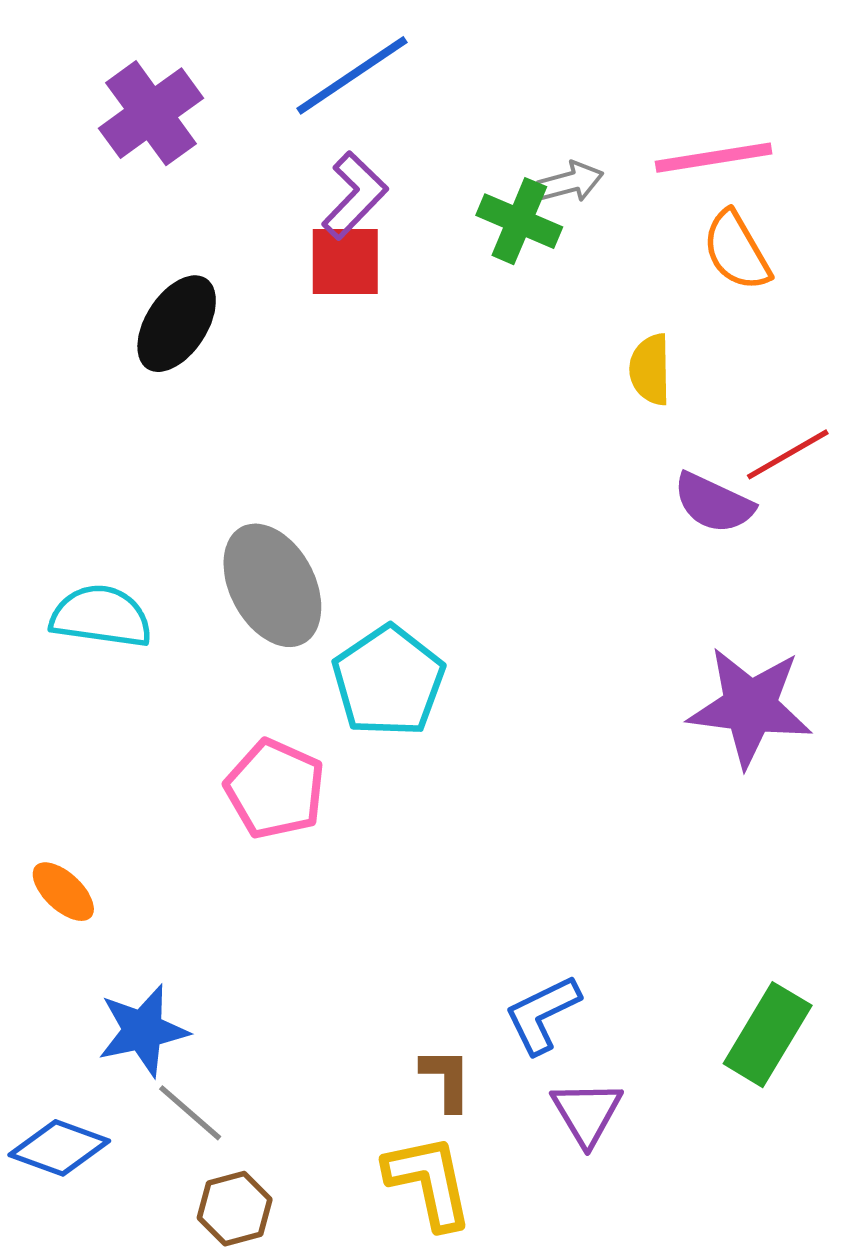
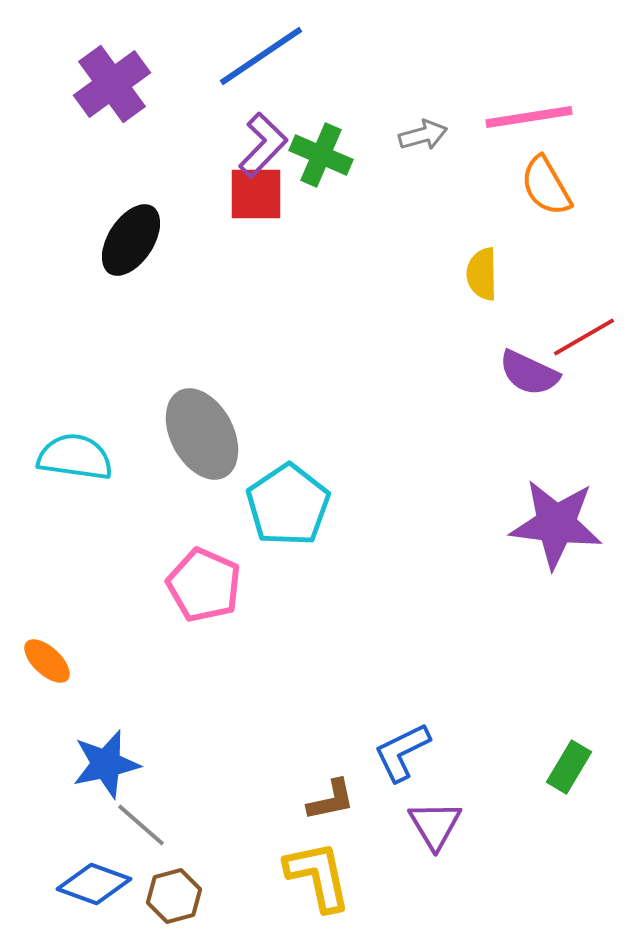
green cross: (519, 221) -> (321, 155), moved
green rectangle: (768, 1035) -> (569, 767), size x0.7
brown L-shape: (446, 1079) -> (331, 800), turned 78
blue diamond: (59, 1148) -> (94, 884), moved

